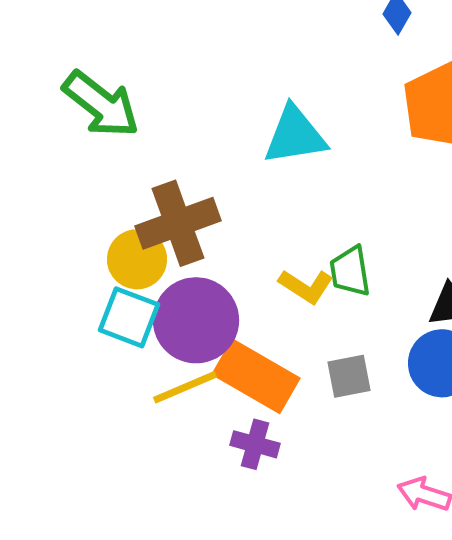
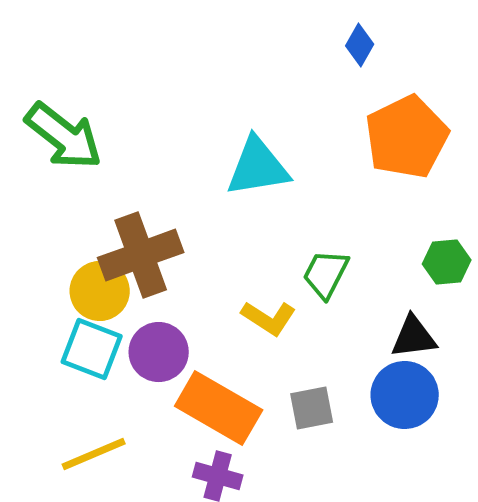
green trapezoid: (350, 271) -> (326, 274), moved, turned 36
purple circle: (196, 320) -> (159, 352), size x0.7
yellow line: (185, 387) -> (94, 454), moved

